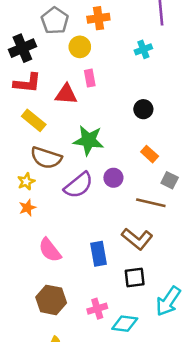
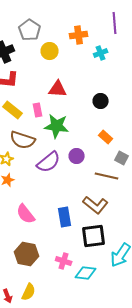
orange cross: (98, 18) -> (79, 35), moved
pink rectangle: (90, 78) -> (38, 110), moved
red triangle: (66, 94) -> (58, 89), moved
black square: (135, 277) -> (94, 236), size x1.4
pink cross: (97, 309) -> (64, 261), turned 35

